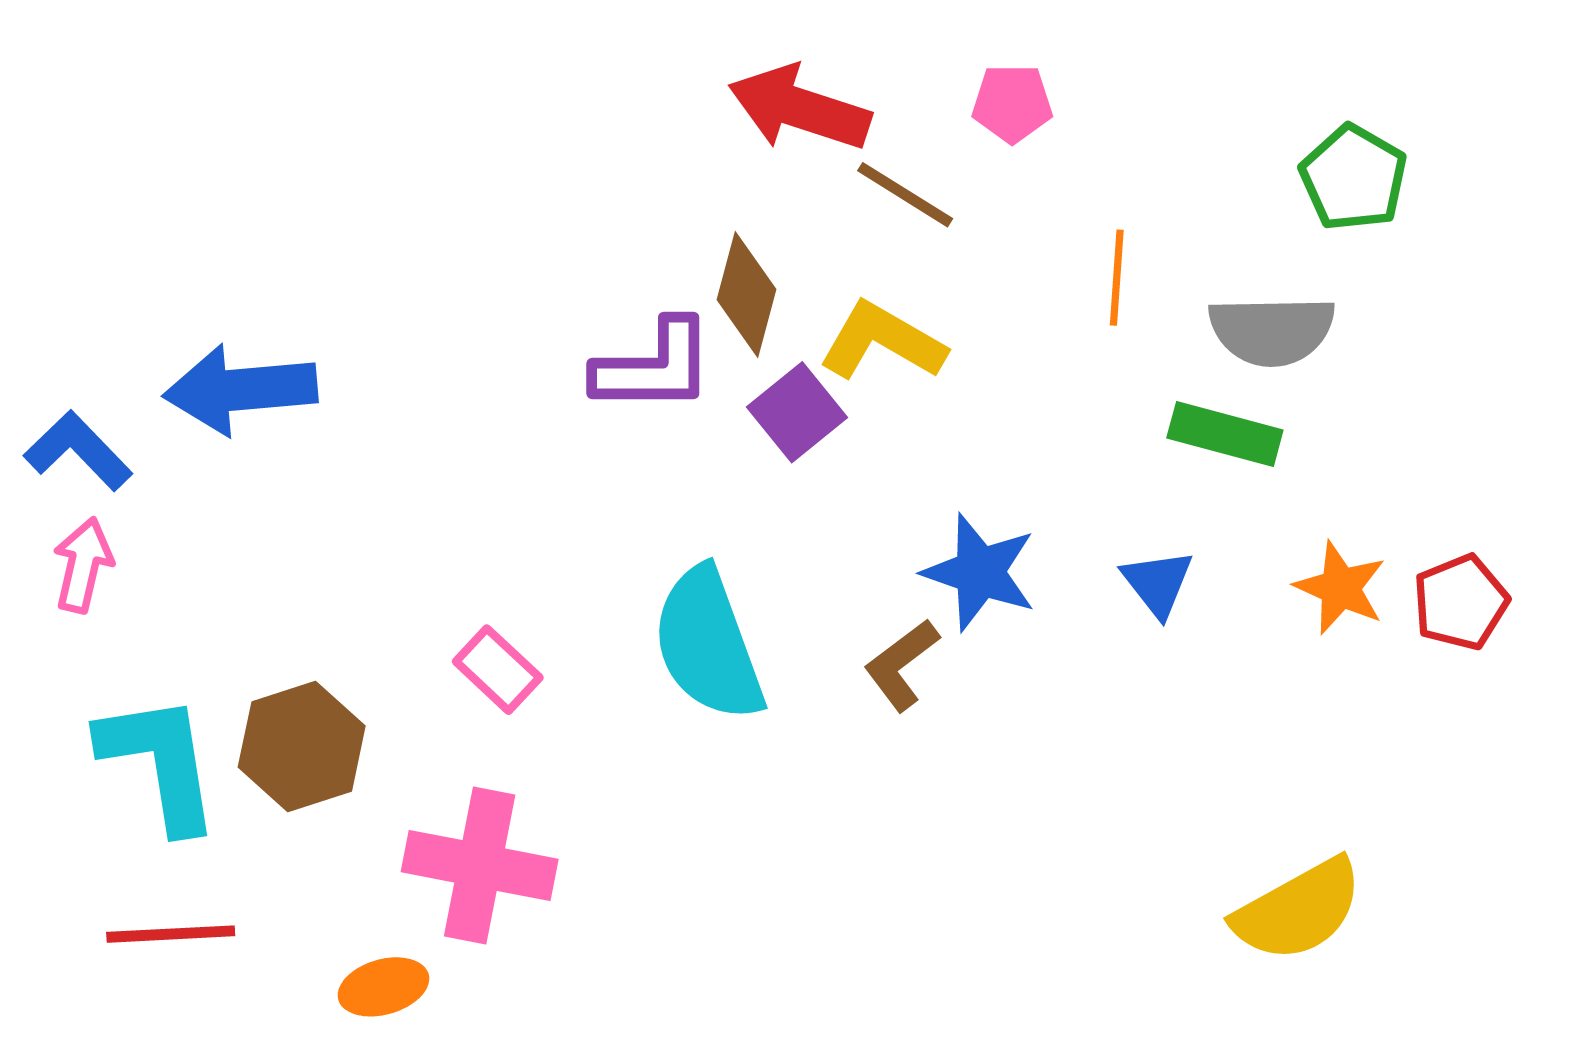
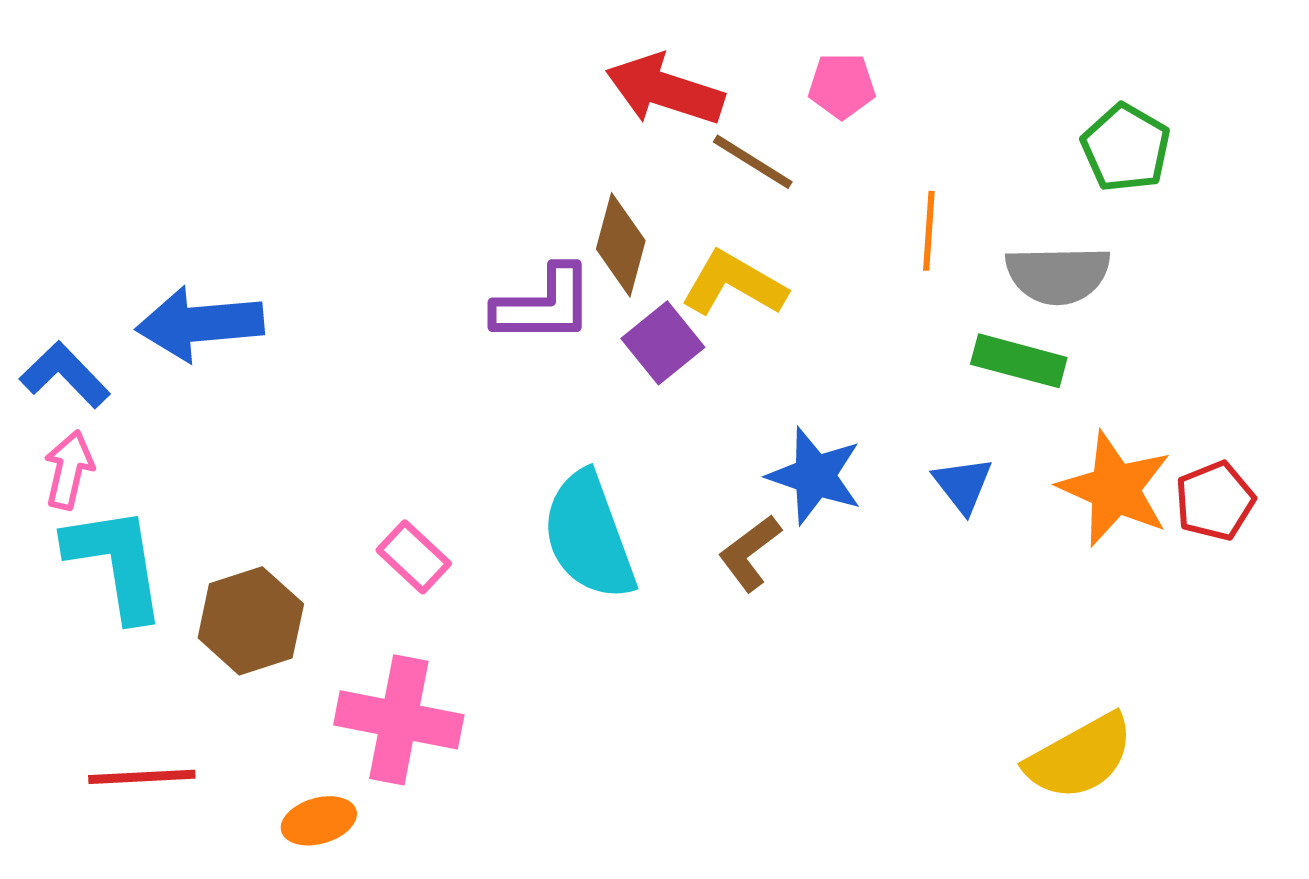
orange star: (1340, 588) -> (1115, 489), size x1.5
cyan L-shape: (160, 762) -> (116, 563), moved

